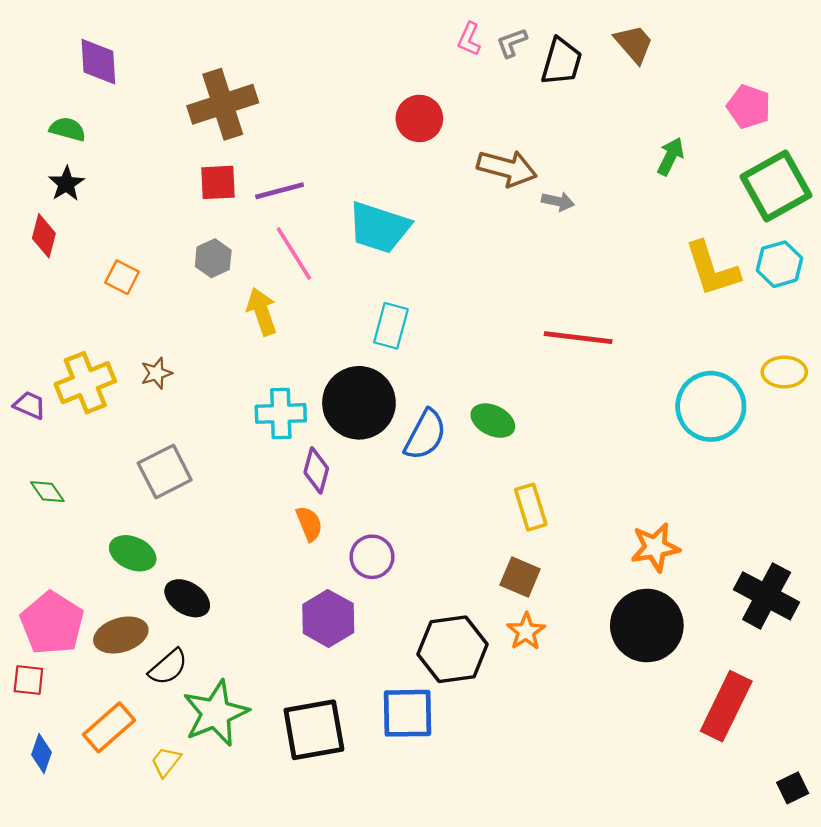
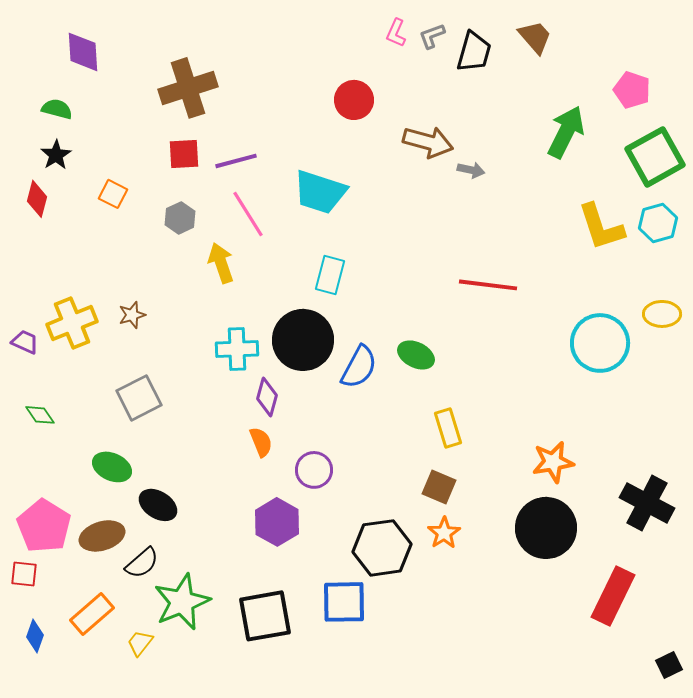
green arrow: (671, 156) -> (566, 132), size x1.6
orange square: (122, 277) -> (113, 194), moved

